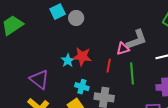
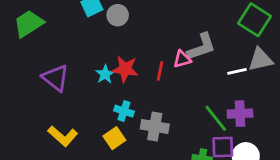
red line: (109, 66) -> (160, 71), moved
green line: (132, 73) -> (216, 118), moved, turned -35
purple triangle: (39, 79) -> (56, 78), moved

